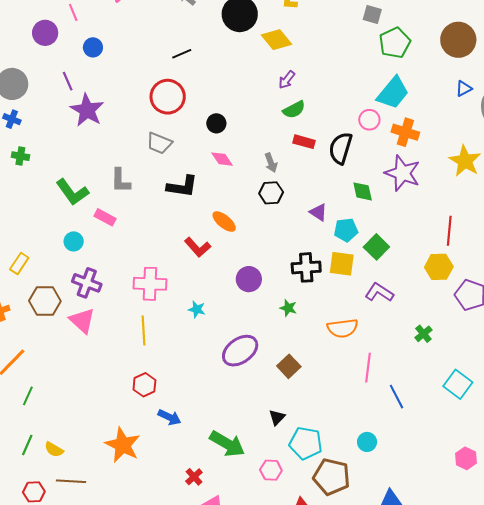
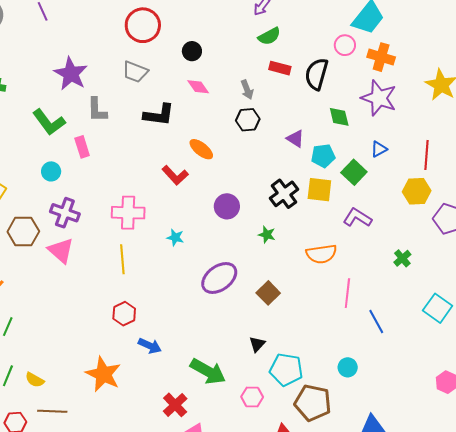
blue triangle: (464, 88) -> (379, 149), moved
purple star: (87, 110) -> (71, 74), moved
pink rectangle: (105, 217) -> (82, 147), turned 45
black cross: (306, 267) -> (284, 194), turned -32
red cross: (194, 477) -> (175, 405), size x1.4

